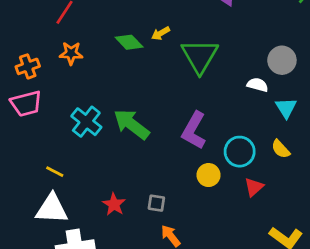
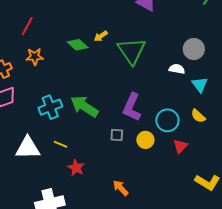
cyan cross: (86, 122) -> (50, 107), turned 35
yellow line: (55, 172) -> (60, 144), moved
gray square: (156, 203) -> (117, 135), moved
white triangle: (52, 209) -> (28, 148), moved

